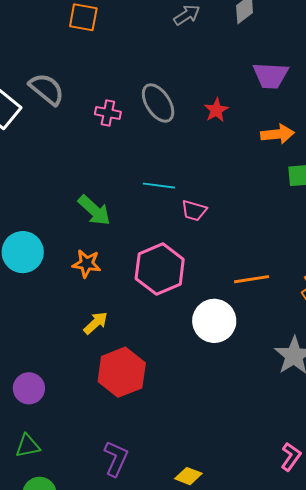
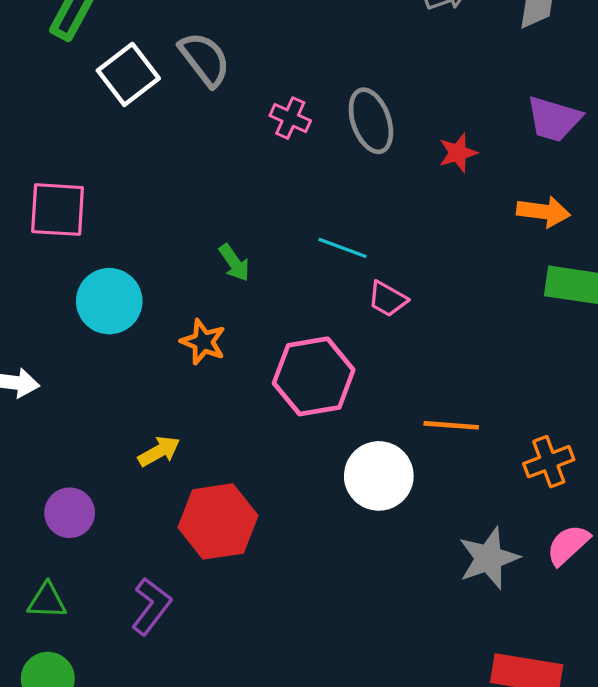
green arrow: (94, 210) -> (234, 263), size x0.7
yellow arrow: (96, 323) -> (159, 451), moved
purple L-shape: (116, 459) -> (151, 606), moved

